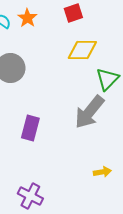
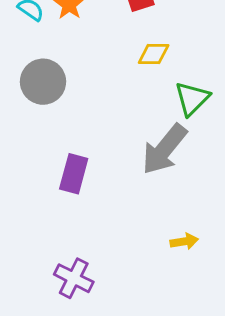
yellow diamond: (82, 50) -> (154, 54), size x0.7

